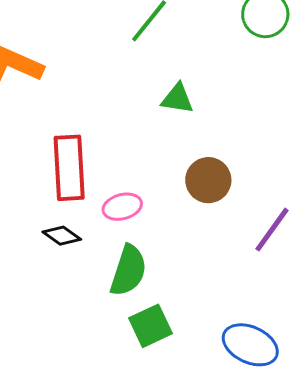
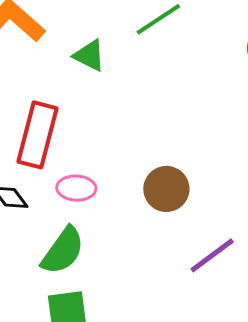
green triangle: (177, 99) -> (89, 55), moved

